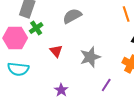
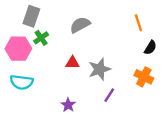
red triangle: (56, 51) -> (72, 63), moved, turned -48
purple line: (106, 85) -> (109, 95), moved

